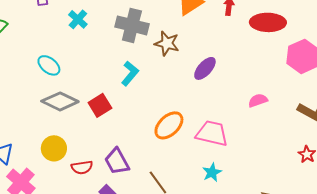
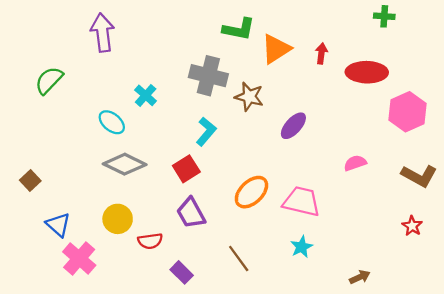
cyan cross: (78, 19) -> (146, 95), moved
red square: (100, 105) -> (186, 169), moved
purple trapezoid: (117, 161) -> (191, 213), moved

